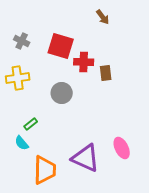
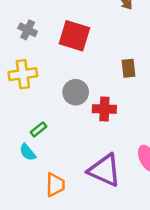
red cross: (84, 62) -> (104, 109), moved
orange trapezoid: (45, 170) -> (55, 185), size x0.7

